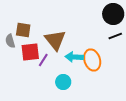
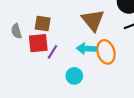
brown square: (23, 30) -> (43, 23), moved
brown triangle: (55, 40) -> (93, 20), moved

